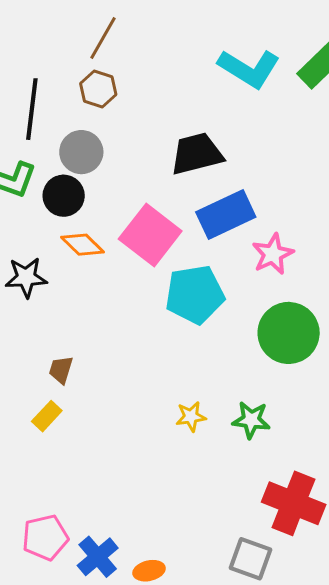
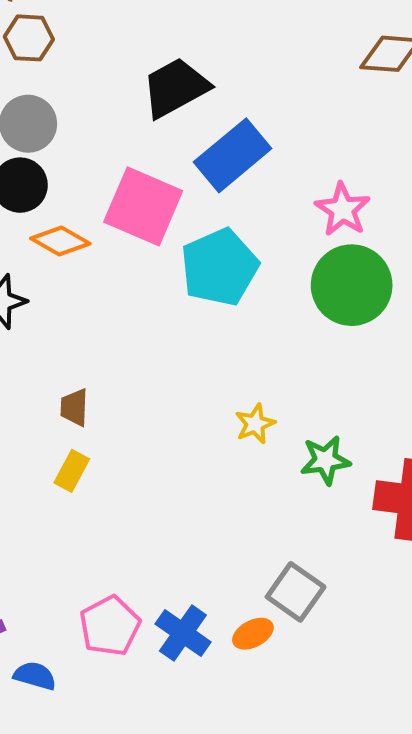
pink star: (273, 254) -> (343, 209), moved
green star: (251, 420) -> (325, 460), moved
gray square: (251, 559) -> (296, 592), moved, turned 30

